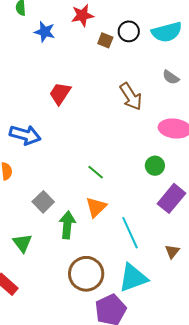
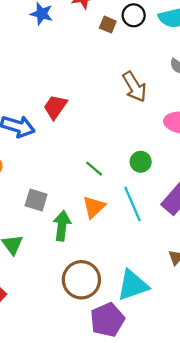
red trapezoid: (60, 93) -> (55, 107), moved
green circle: (155, 166) -> (141, 162), moved
gray square: (43, 202) -> (36, 200), turned -30
cyan line: (130, 233) -> (132, 204), moved

